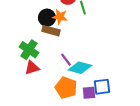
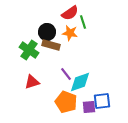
orange star: (60, 17) -> (70, 33), moved
green cross: (29, 50) -> (29, 50), moved
cyan diamond: (80, 68) -> (80, 82), turned -35

